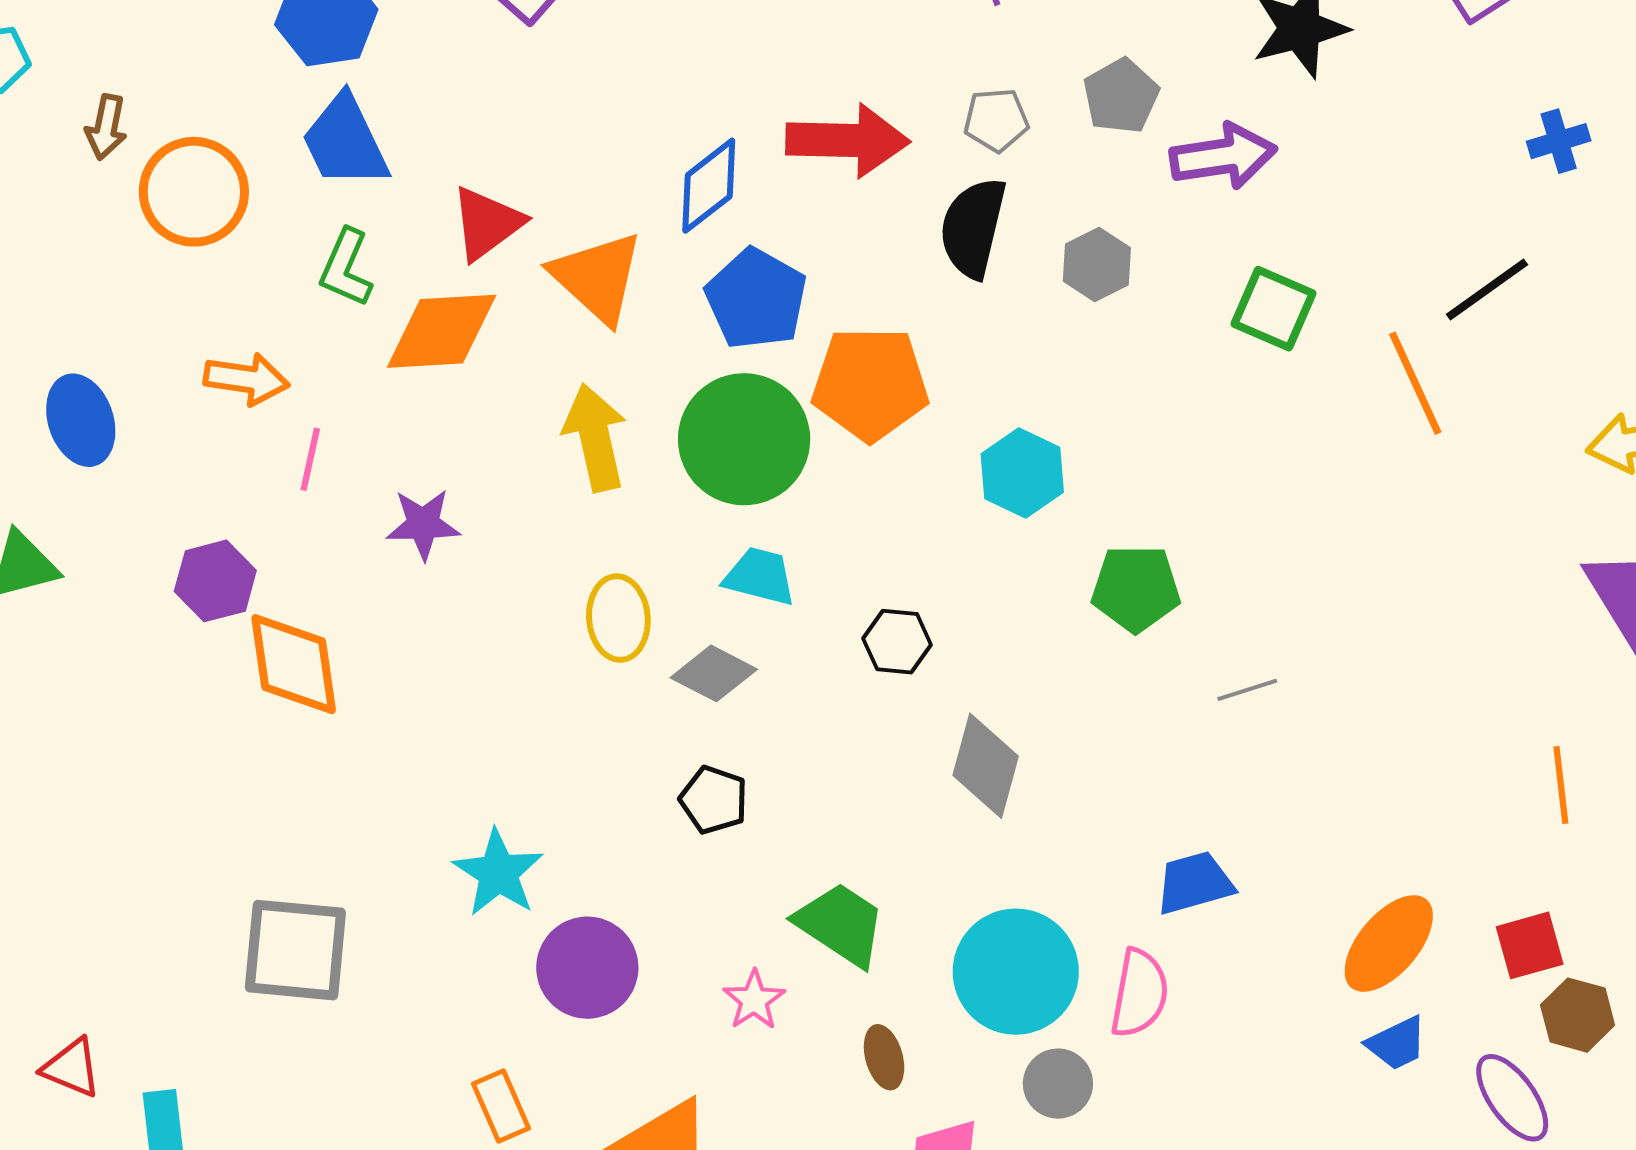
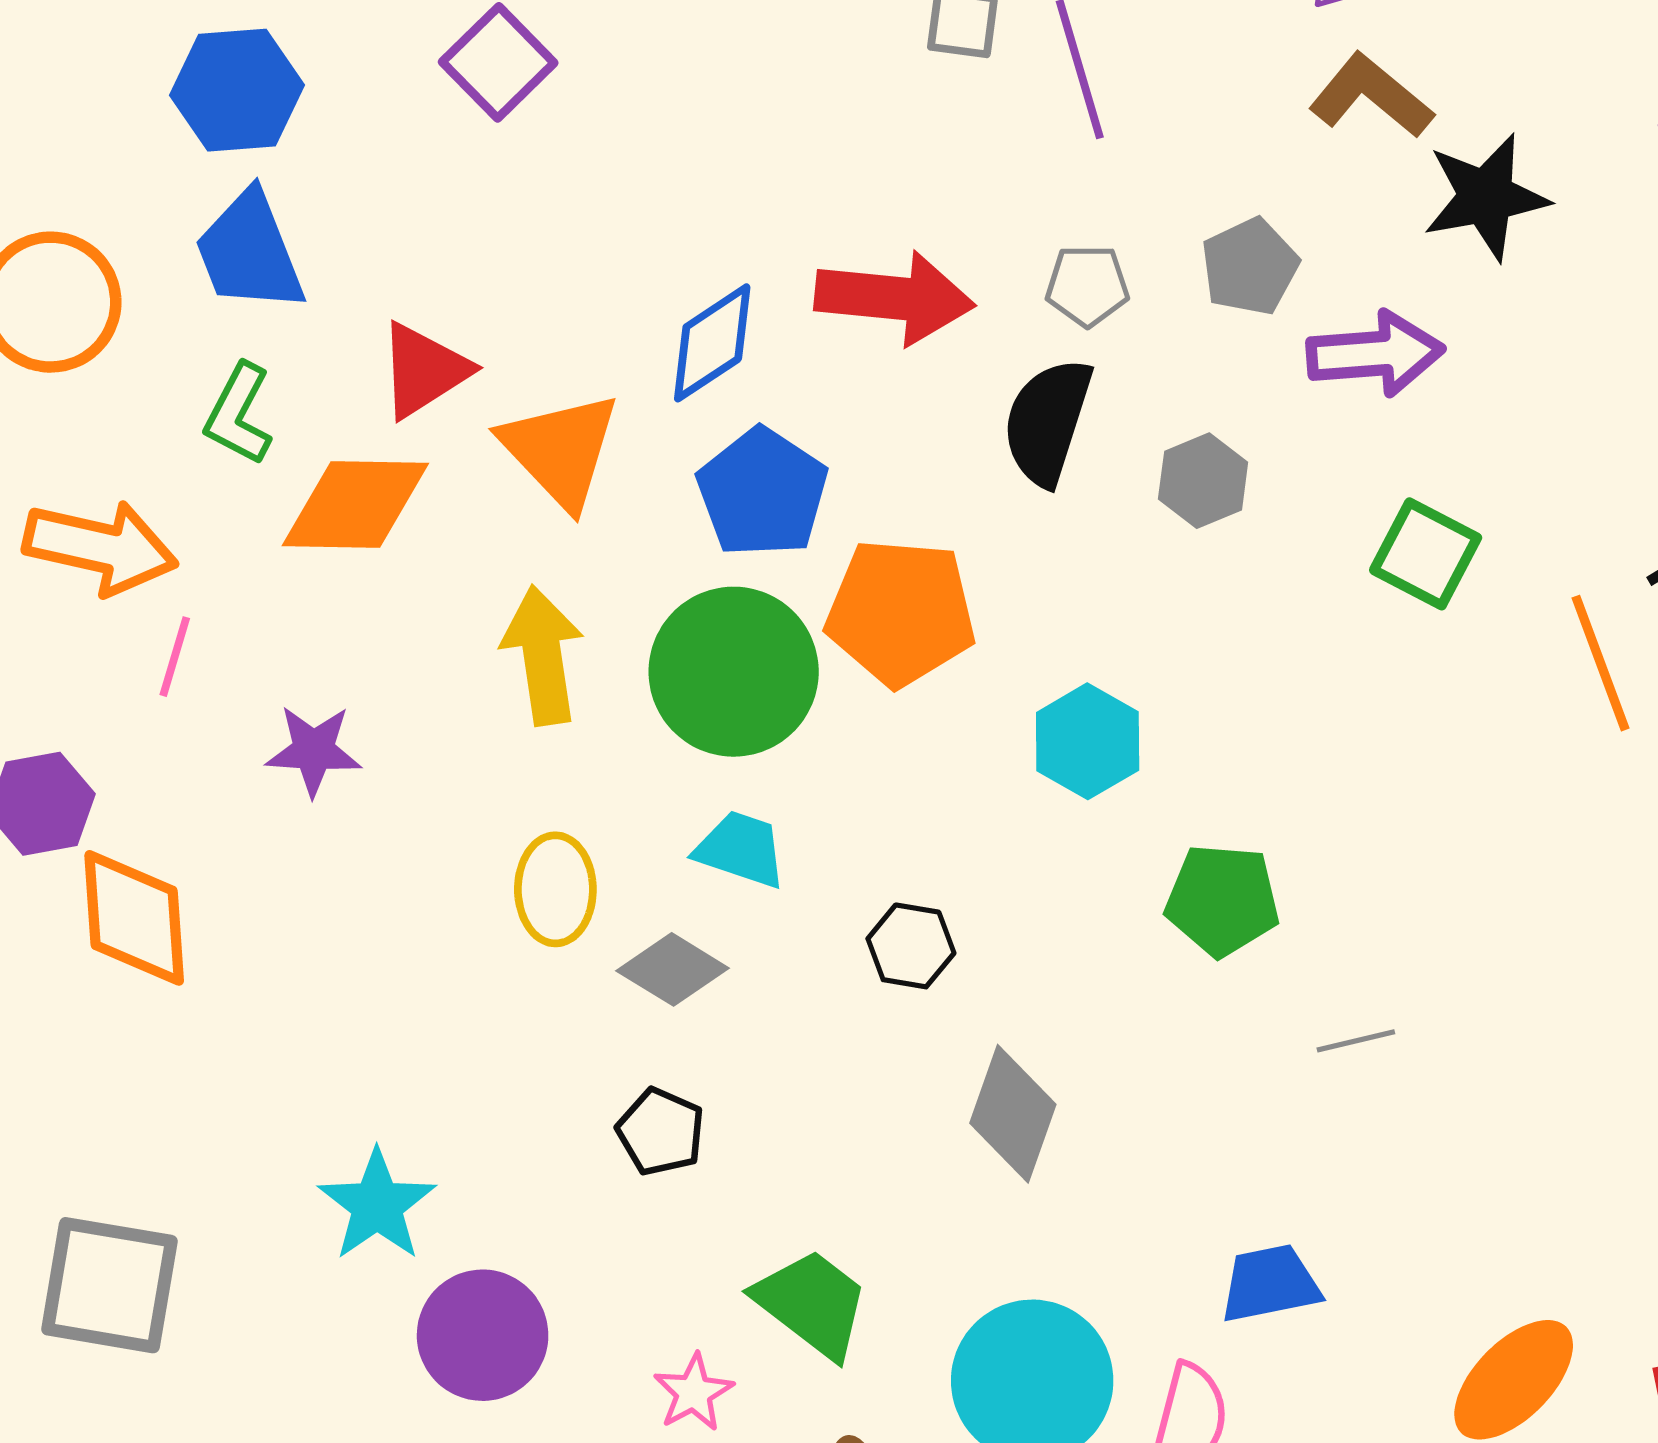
orange arrow: (246, 379) -> (100, 547), size x1.4

